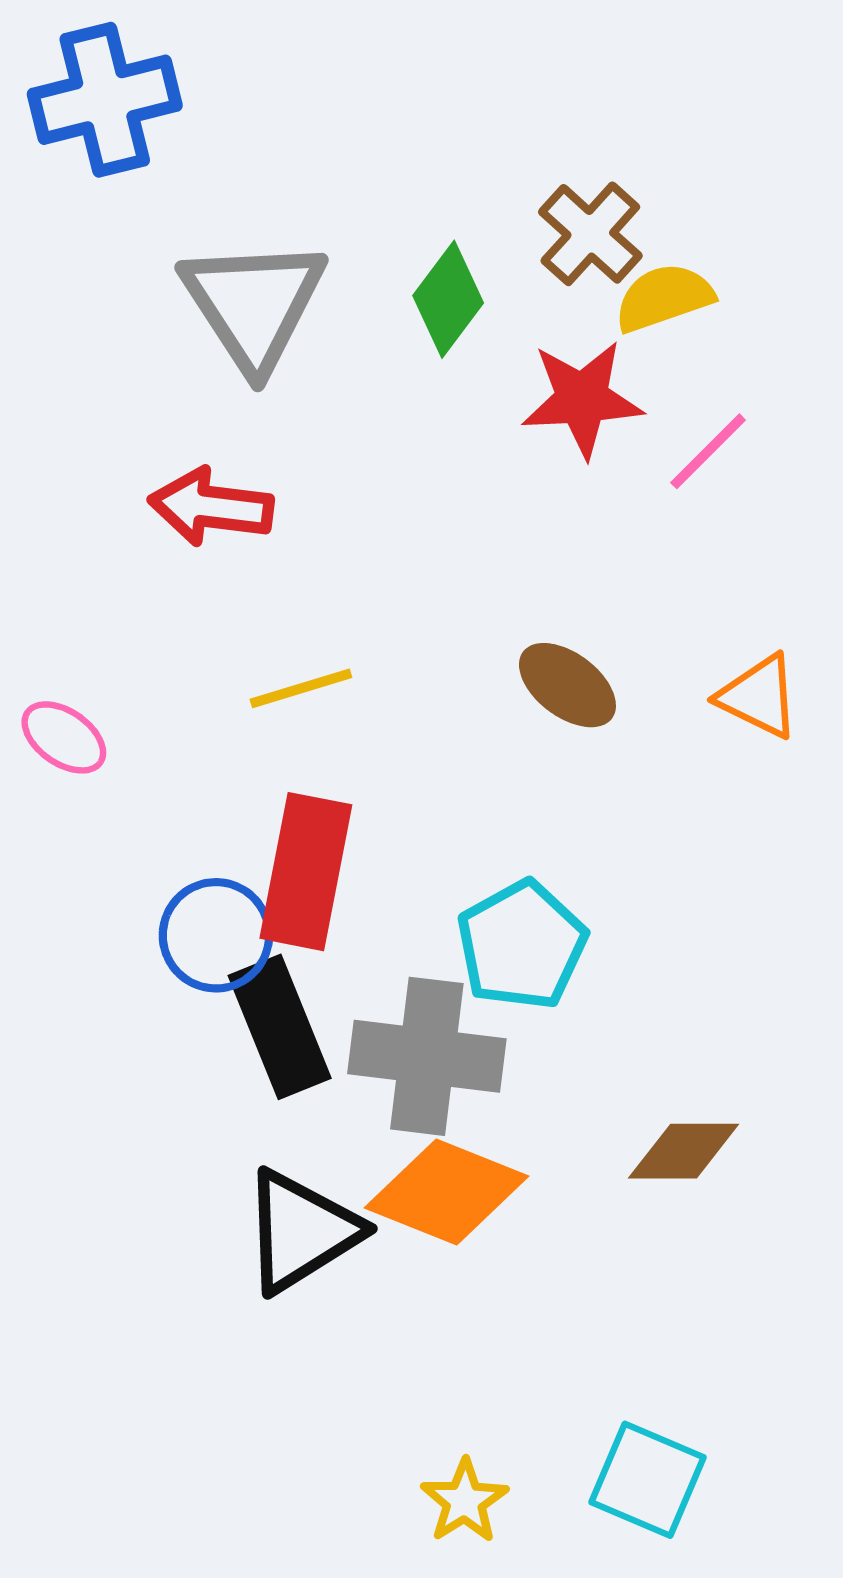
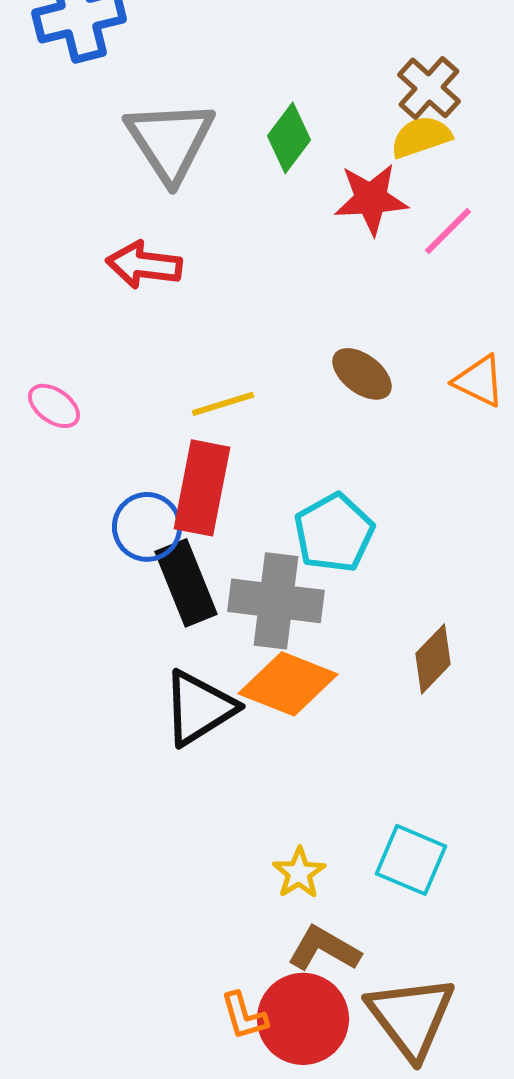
brown cross: (590, 234) -> (429, 88), moved
yellow line: (301, 688) -> (223, 404), moved
brown diamond: (684, 1151) -> (433, 659), turned -46

